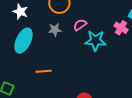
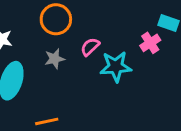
pink cross: (121, 28) -> (150, 43), turned 32

